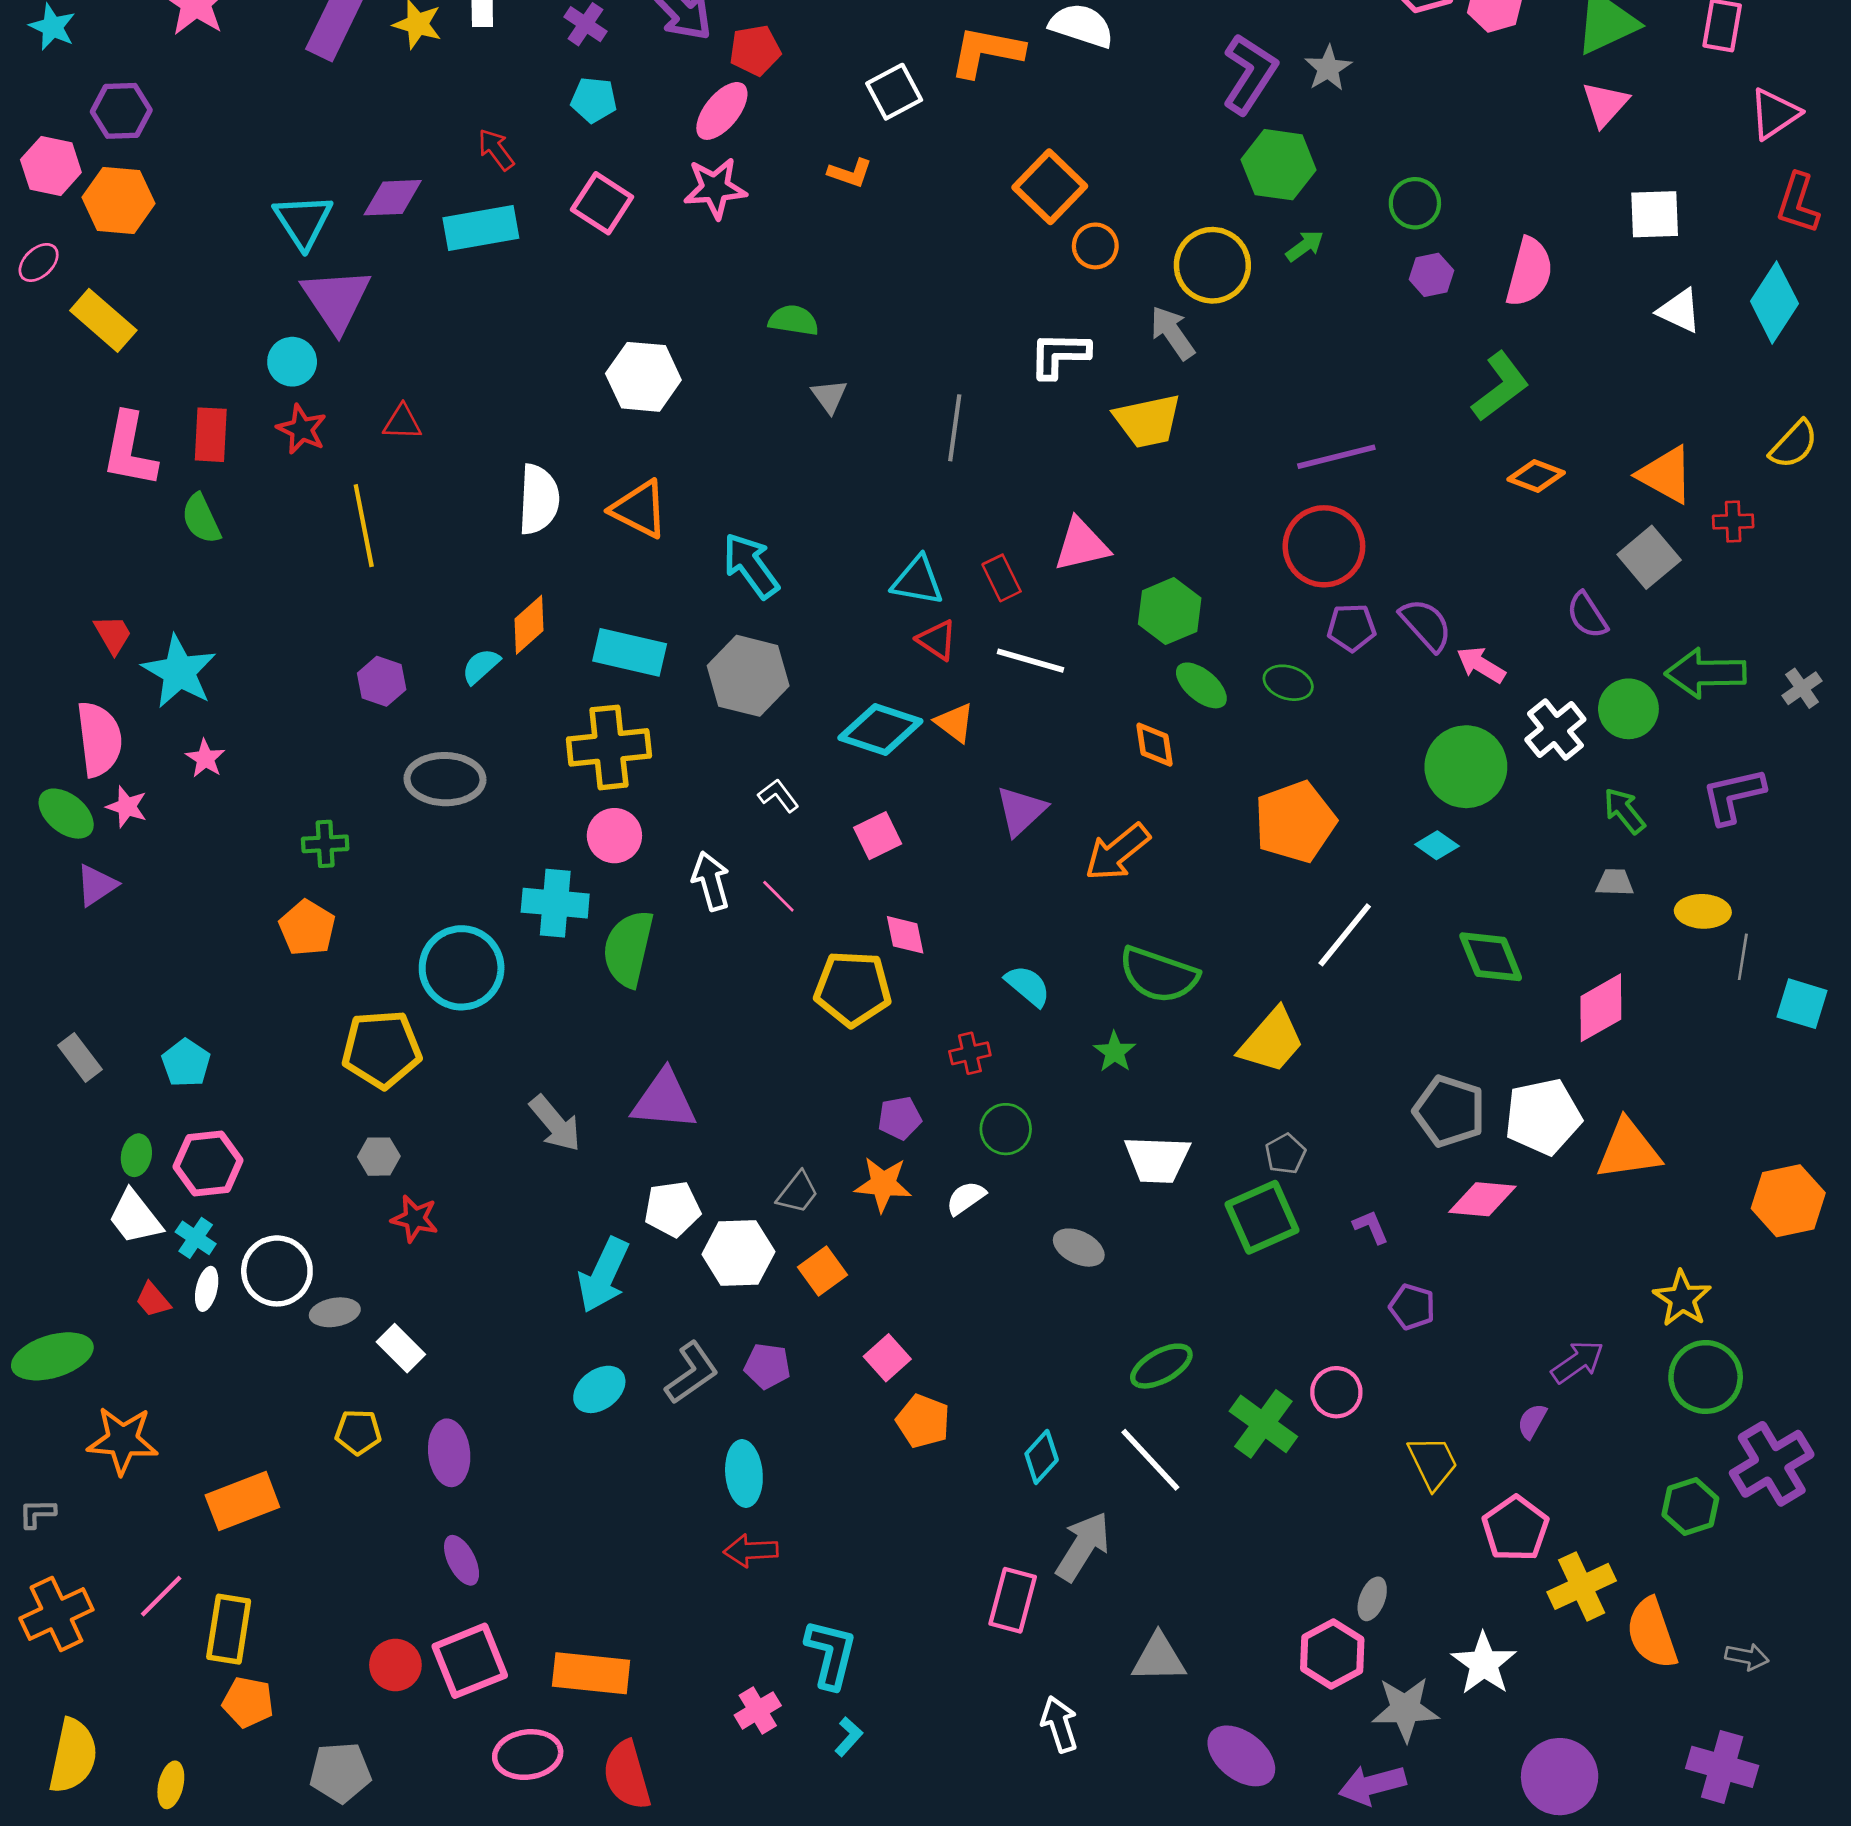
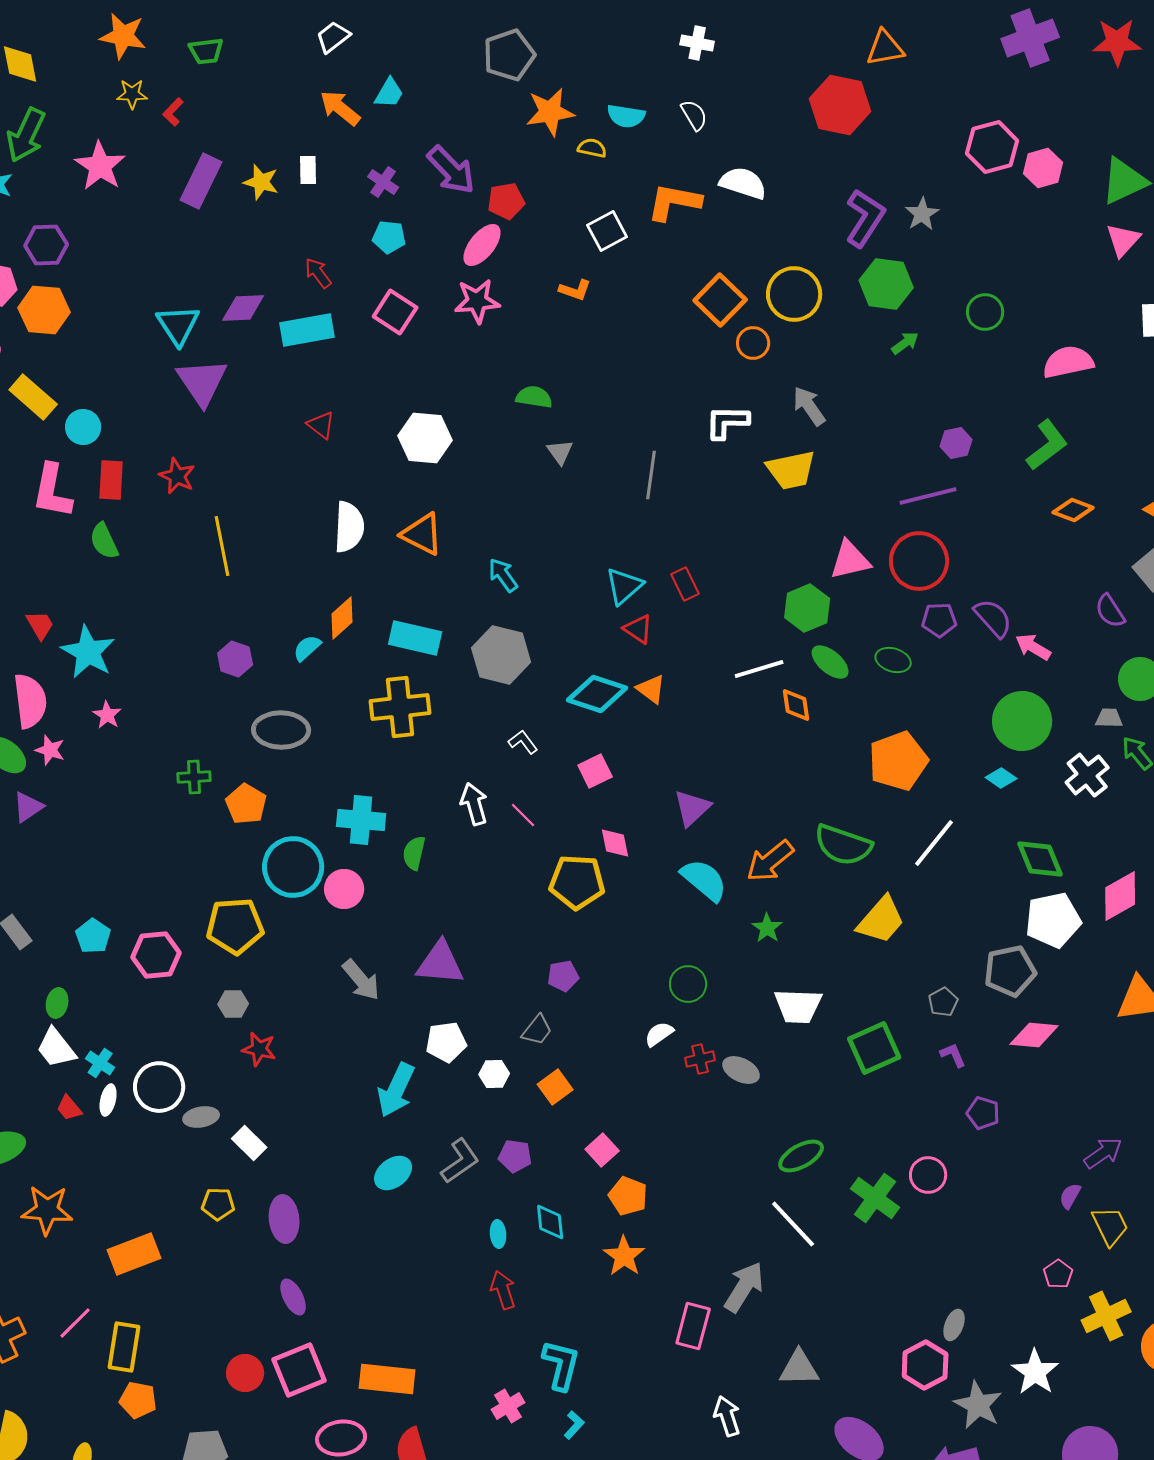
yellow circle: (1212, 265) -> (794, 294), moved
pink semicircle: (1529, 272) -> (1068, 362), turned -117
purple hexagon: (1431, 275) -> (956, 443), moved
cyan circle: (292, 362) -> (83, 427), moved
red triangle: (402, 422) -> (321, 425), moved, turned 36
pink triangle: (1081, 545) -> (850, 560), moved
cyan arrow: (751, 566) -> (503, 575), size x0.7
cyan triangle: (918, 581) -> (624, 586), turned -51
white line: (1031, 661) -> (759, 669), moved, turned -33
white cross: (1555, 730) -> (1087, 775), moved
purple triangle: (1021, 811) -> (692, 808), moved
pink circle: (614, 836) -> (344, 889), moved
orange arrow: (1117, 852) -> (770, 861), moved
gray trapezoid: (1615, 882) -> (1109, 718), moved
orange pentagon: (307, 928) -> (246, 804), moved
green semicircle: (628, 949) -> (414, 853), size x0.6
green semicircle: (1159, 975) -> (843, 845), moved
cyan semicircle: (1028, 986) -> (704, 880), size x1.4
red cross: (970, 1053) -> (700, 1059), moved
gray pentagon: (1449, 1111) -> (1010, 971), turned -30
white pentagon: (1543, 1117) -> (1053, 920), moved
purple pentagon: (900, 1118) -> (563, 976), moved
gray pentagon: (1285, 1154) -> (943, 1002), moved
pink hexagon: (208, 1163) -> (156, 955), moved
orange star: (883, 1184) -> (624, 1256), moved, turned 30
white hexagon: (738, 1253) -> (494, 1074), size x0.6
cyan diamond: (1042, 1457) -> (550, 1222), moved, turned -48
yellow trapezoid: (1433, 1462) -> (1110, 1226), moved
cyan ellipse: (744, 1473) -> (498, 1234), size x0.6
pink pentagon: (1515, 1529) -> (1058, 1274), size x0.6
red arrow: (751, 1551) -> (503, 1290), turned 75
gray star: (1405, 1709) -> (978, 1405), turned 30

